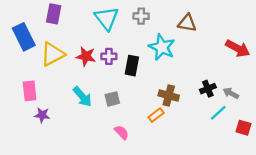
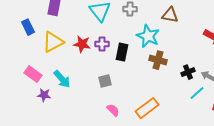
blue rectangle: (24, 37) -> (28, 27), size x0.7
pink rectangle: (30, 91) -> (33, 74), turned -48
brown cross: (169, 95) -> (158, 60), moved
cyan arrow: (82, 97) -> (62, 79), moved
orange rectangle: (156, 115) -> (147, 108), moved, size x1.6

